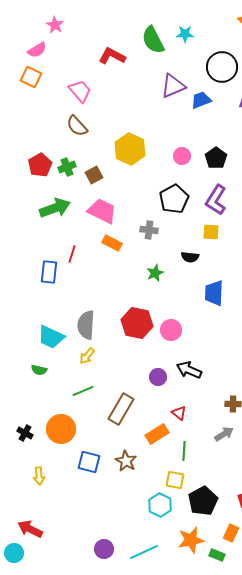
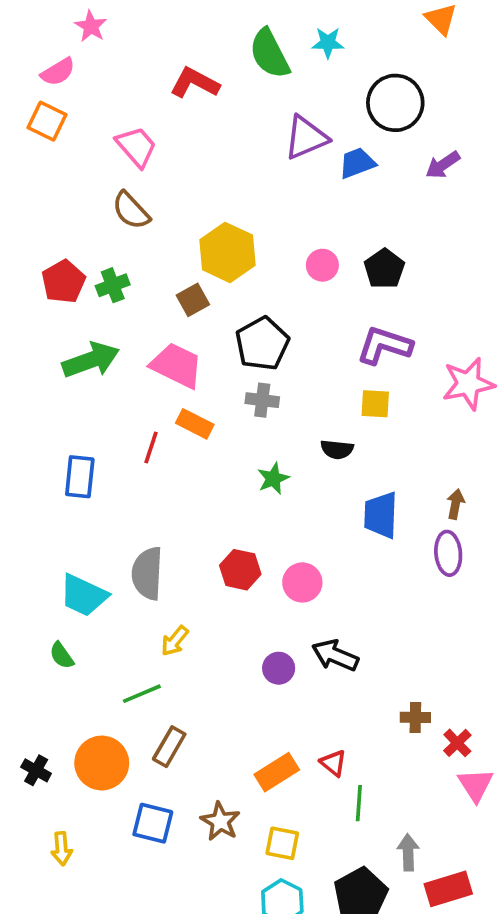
brown square: (94, 175) -> (193, 300), moved
black pentagon: (174, 199) -> (262, 344), moved
purple L-shape: (216, 200) -> (384, 345), turned 76
red line: (72, 254) -> (151, 448), moved
red hexagon: (137, 323) -> (240, 570), size x0.7
yellow arrow: (87, 356) -> (175, 641), moved
green semicircle: (39, 370) -> (62, 655), turned 42
brown rectangle: (121, 409) -> (169, 747), moved, size x0.7
red triangle: (179, 413) -> (333, 763), moved
gray arrow: (224, 434) -> (408, 852), moved, turned -60
green line: (184, 451) -> (359, 803), moved
yellow square: (175, 480) -> (282, 843), moved

